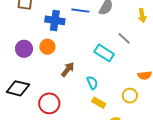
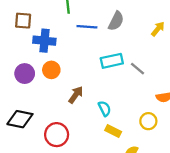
yellow arrow: (142, 16) -> (158, 29), turned -128
blue cross: (55, 20) -> (44, 41), moved
gray line: (124, 38) -> (138, 69), moved
cyan rectangle: (104, 53) -> (112, 61), moved, turned -42

